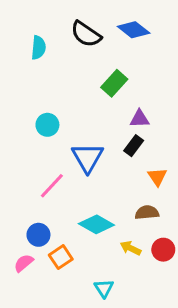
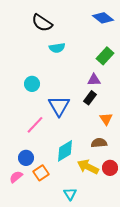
blue diamond: (134, 30) -> (103, 18), moved
black semicircle: (86, 34) -> (42, 23), moved
cyan semicircle: (38, 48) -> (57, 48), moved, turned 77
green rectangle: (114, 83) -> (105, 56), moved
cyan diamond: (96, 224) -> (65, 151), turned -60
yellow arrow: (131, 248) -> (88, 167), size x1.5

